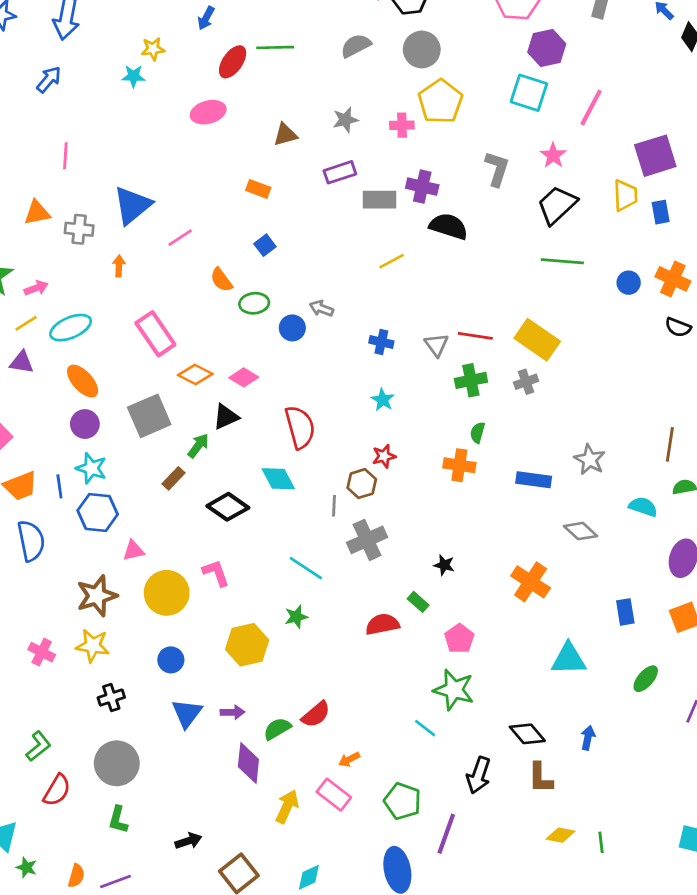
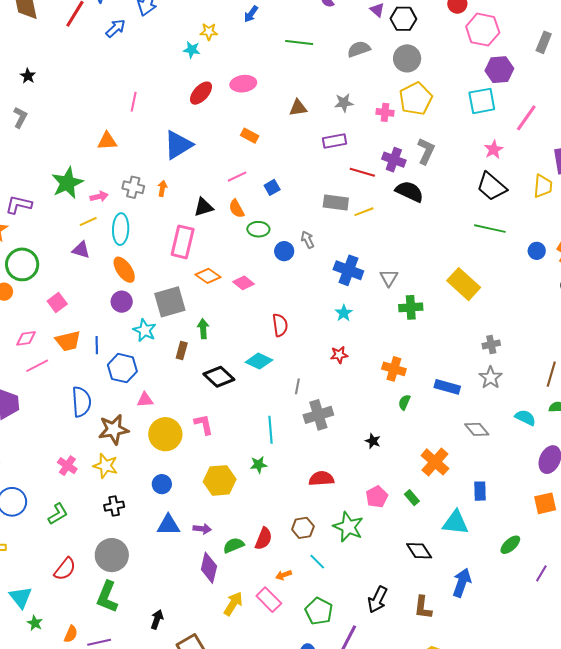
red ellipse: (233, 62) -> (201, 93), moved
blue arrow: (49, 79) -> (116, 28), moved
cyan square: (529, 93) -> (482, 101), turned -36
gray L-shape: (497, 169) -> (426, 151), moved
orange rectangle: (258, 189) -> (250, 136), moved
gray rectangle: (379, 200) -> (336, 203), moved
black trapezoid: (557, 205) -> (492, 187), turned -104
gray cross: (79, 229) -> (133, 187), moved
pink line: (180, 238) -> (237, 177), moved
gray arrow: (321, 308) -> (308, 240), turned 36
cyan ellipse: (71, 328) -> (121, 229), turned -72
pink rectangle: (155, 334) -> (183, 242), turned 40
red line: (475, 336) -> (362, 172), moved
blue cross: (381, 342) -> (348, 270), size x1.6
gray cross: (526, 382) -> (491, 344), moved
black triangle: (226, 417) -> (204, 207), moved
red semicircle: (300, 427) -> (280, 325), size x0.7
green semicircle: (477, 433) -> (404, 402), moved
green arrow: (198, 446) -> (203, 329), turned -48
cyan star: (91, 468) -> (145, 330), moved
brown rectangle: (173, 478) -> (182, 350), turned -36
cyan diamond: (278, 479) -> (259, 361), turned -44
brown hexagon: (362, 484) -> (303, 528), moved
blue semicircle: (31, 541) -> (81, 402), moved
cyan line: (306, 568) -> (270, 430), turned 44
green rectangle: (418, 602) -> (412, 498), moved
blue rectangle: (625, 612) -> (480, 491), moved
green star: (454, 690) -> (348, 527), moved
blue triangle: (187, 713) -> (168, 525), turned 45
red semicircle: (316, 714) -> (263, 539), turned -35
cyan line: (425, 728) -> (317, 562), moved
black diamond: (527, 734) -> (419, 551), moved
blue arrow: (588, 738) -> (462, 583), size x1.6
green L-shape: (38, 746) -> (58, 514), moved
green L-shape: (118, 820) -> (107, 597), size x1.5
black arrow: (188, 841) -> (157, 619), turned -60

